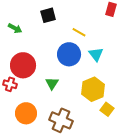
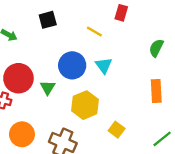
yellow line: (79, 32) -> (94, 32), moved
green triangle: (52, 83) -> (48, 88), moved
yellow hexagon: (93, 89) -> (85, 105), moved

